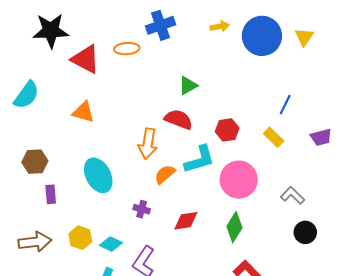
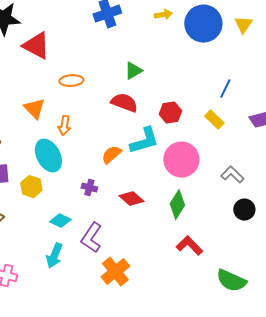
orange ellipse: (127, 49) -> (71, 81), moved
orange triangle: (83, 112) -> (34, 109), moved, turned 30
orange arrow: (148, 144) -> (64, 126), moved, size x0.7
red diamond: (186, 221) -> (131, 199), turned 50
yellow hexagon: (80, 238) -> (31, 187), moved

